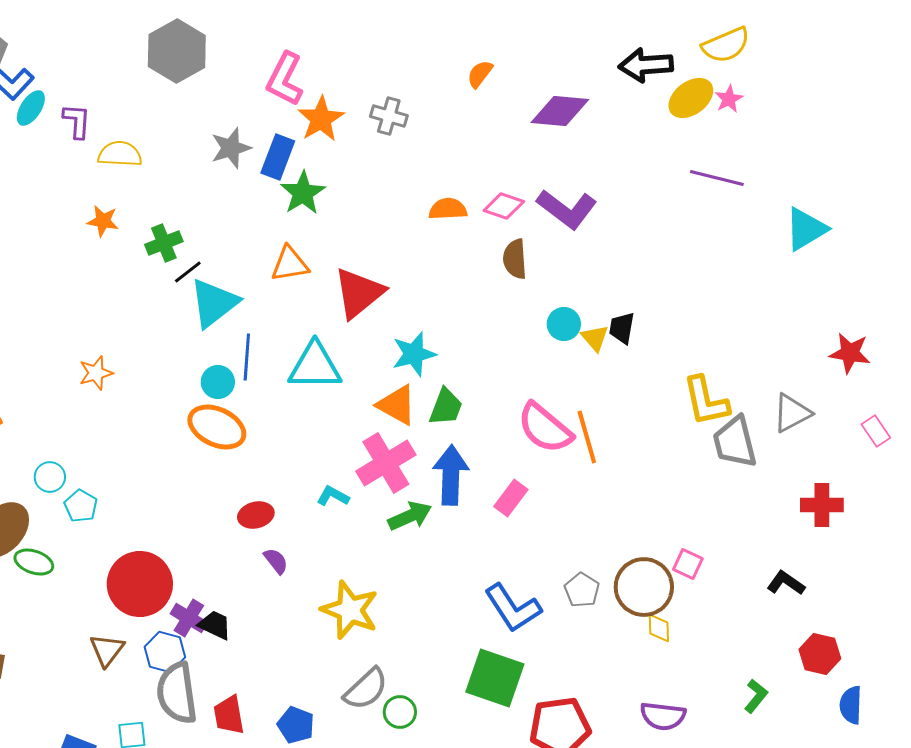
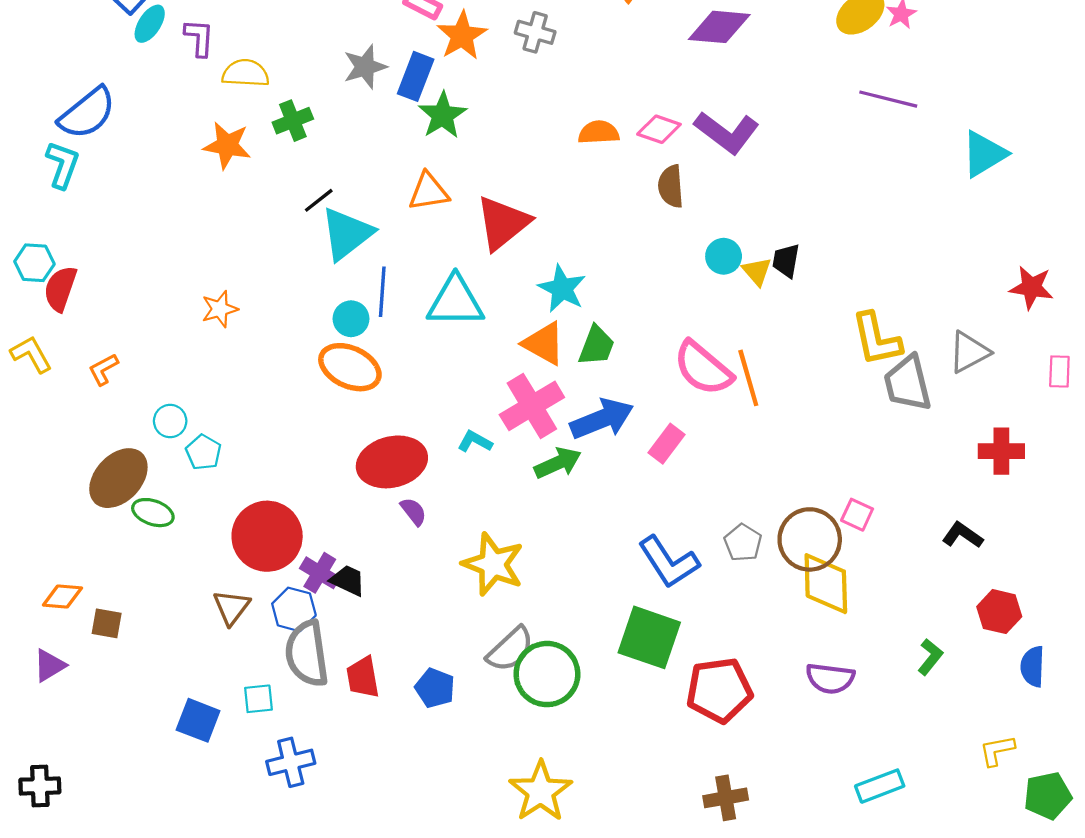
orange star: (103, 221) -> (227, 145), size x1.4
green cross: (164, 243) -> (293, 121), moved
cyan star: (414, 354) -> (562, 289), turned -30
pink rectangle: (876, 431) -> (1059, 371), turned 36
blue arrow: (451, 475) -> (602, 419), turned 66
red ellipse: (256, 515) -> (392, 462), size x1.8
yellow diamond: (659, 628) -> (826, 584), size x2.0
green circle: (400, 712) -> (547, 674), size x1.8

